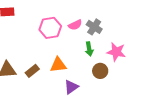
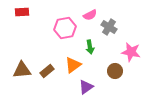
pink semicircle: (75, 25) -> (90, 15), moved
green arrow: (89, 49) -> (90, 47), moved
orange triangle: (58, 65) -> (73, 65), turned -30

